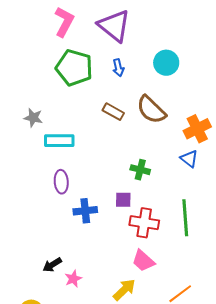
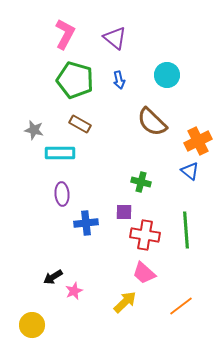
purple triangle: (114, 26) -> (115, 38), size x0.7
brown rectangle: (113, 112) -> (80, 124), moved

